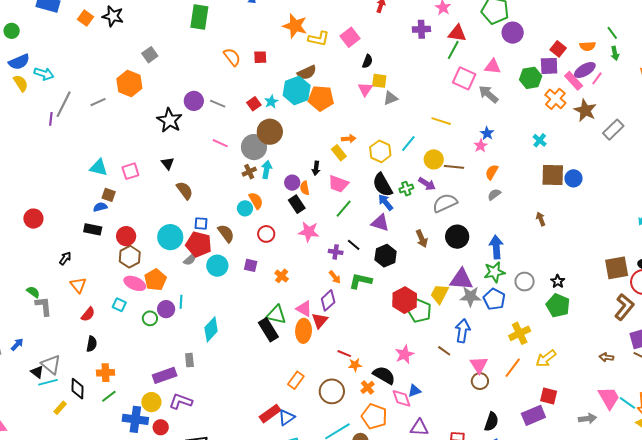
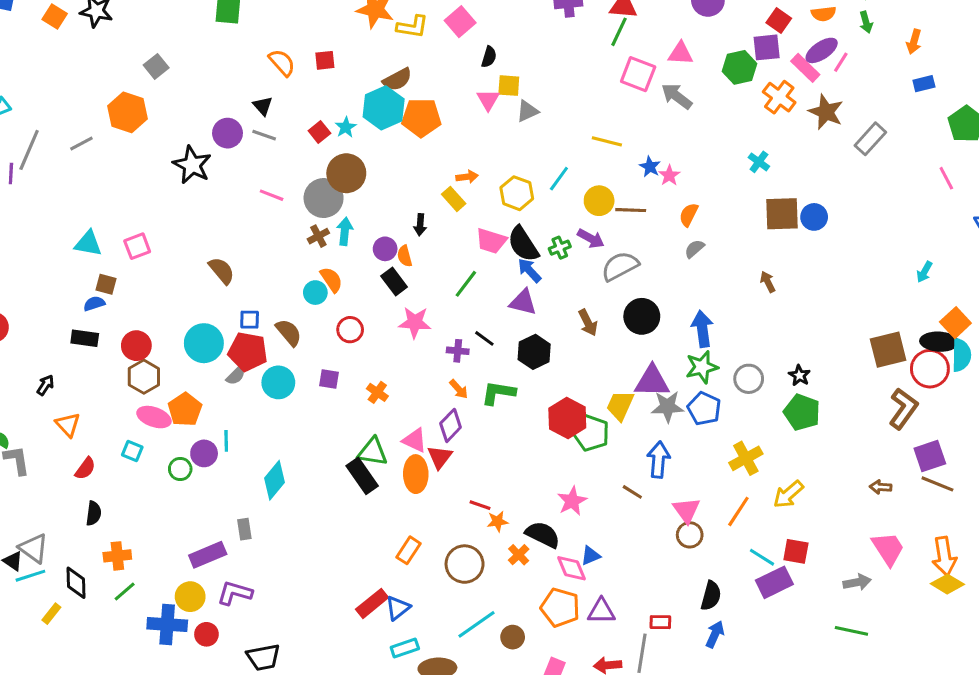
blue star: (487, 133) -> (650, 167), moved
black triangle: (168, 163) -> (263, 106), moved
pink trapezoid: (338, 184) -> (491, 241), moved
cyan line: (627, 403) -> (762, 557), moved
orange pentagon: (374, 416) -> (560, 607), moved

